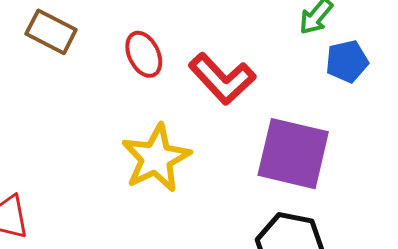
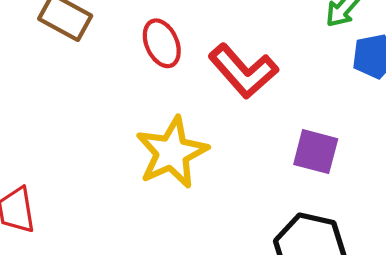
purple square: (293, 154) -> (316, 152), size x0.6

